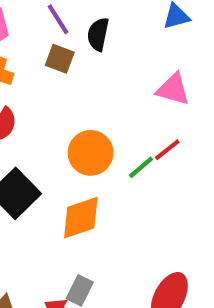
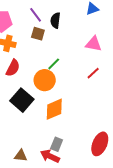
orange circle: (91, 153) -> (45, 80), moved
green line: (141, 167) -> (54, 64), moved

